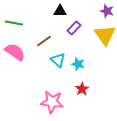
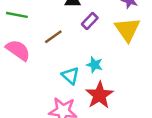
cyan triangle: (58, 60) -> (70, 76), moved
red star: (82, 89) -> (99, 95), size x1.6

